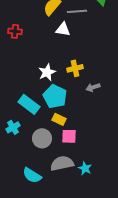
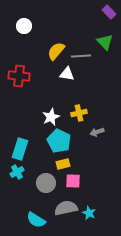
red cross: (15, 31) -> (19, 76), size x1.5
cyan rectangle: (29, 104) -> (20, 149), moved, turned 70
yellow rectangle: (59, 119) -> (63, 164), turned -40

